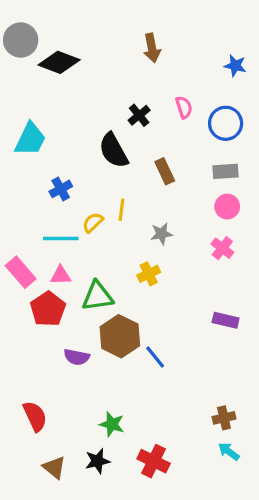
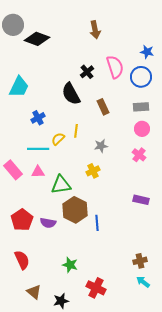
blue star: (235, 66) -> (147, 52), moved
pink semicircle: (184, 107) -> (115, 67), size x1.6
red pentagon: (48, 309) -> (22, 220), moved
blue line: (155, 357) -> (97, 223), turned 35
black star: (97, 461) -> (61, 301), moved

